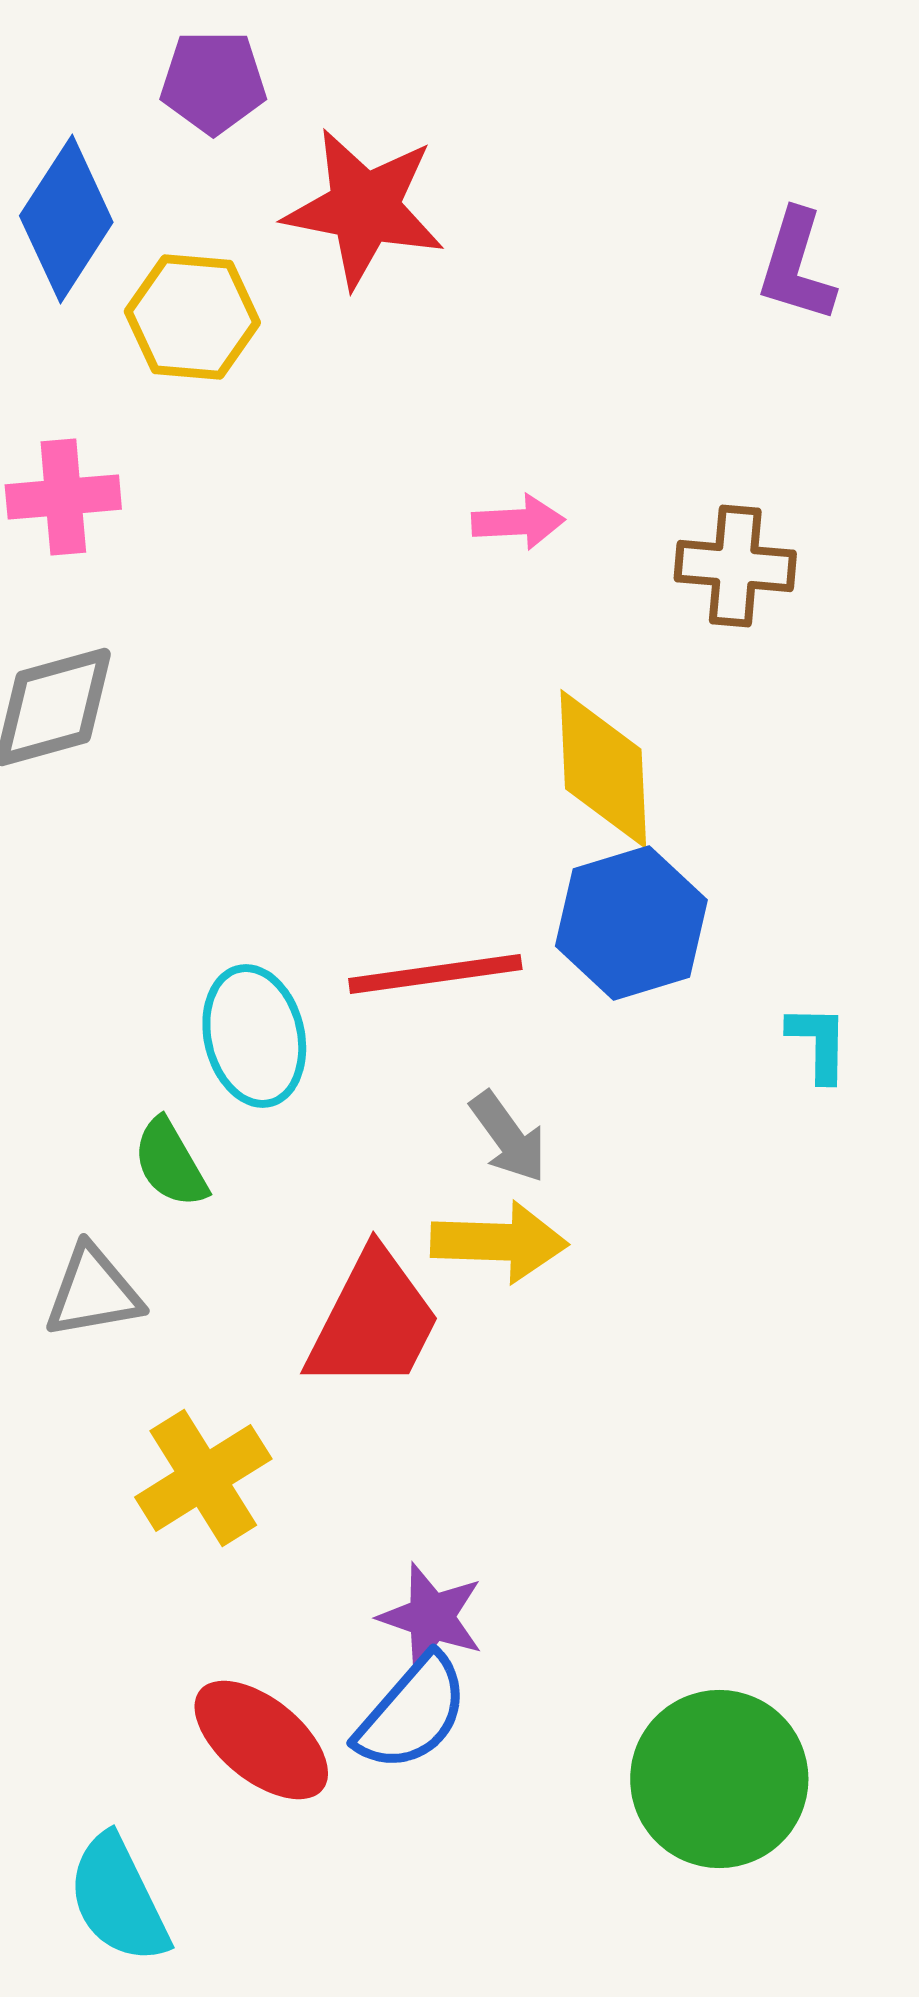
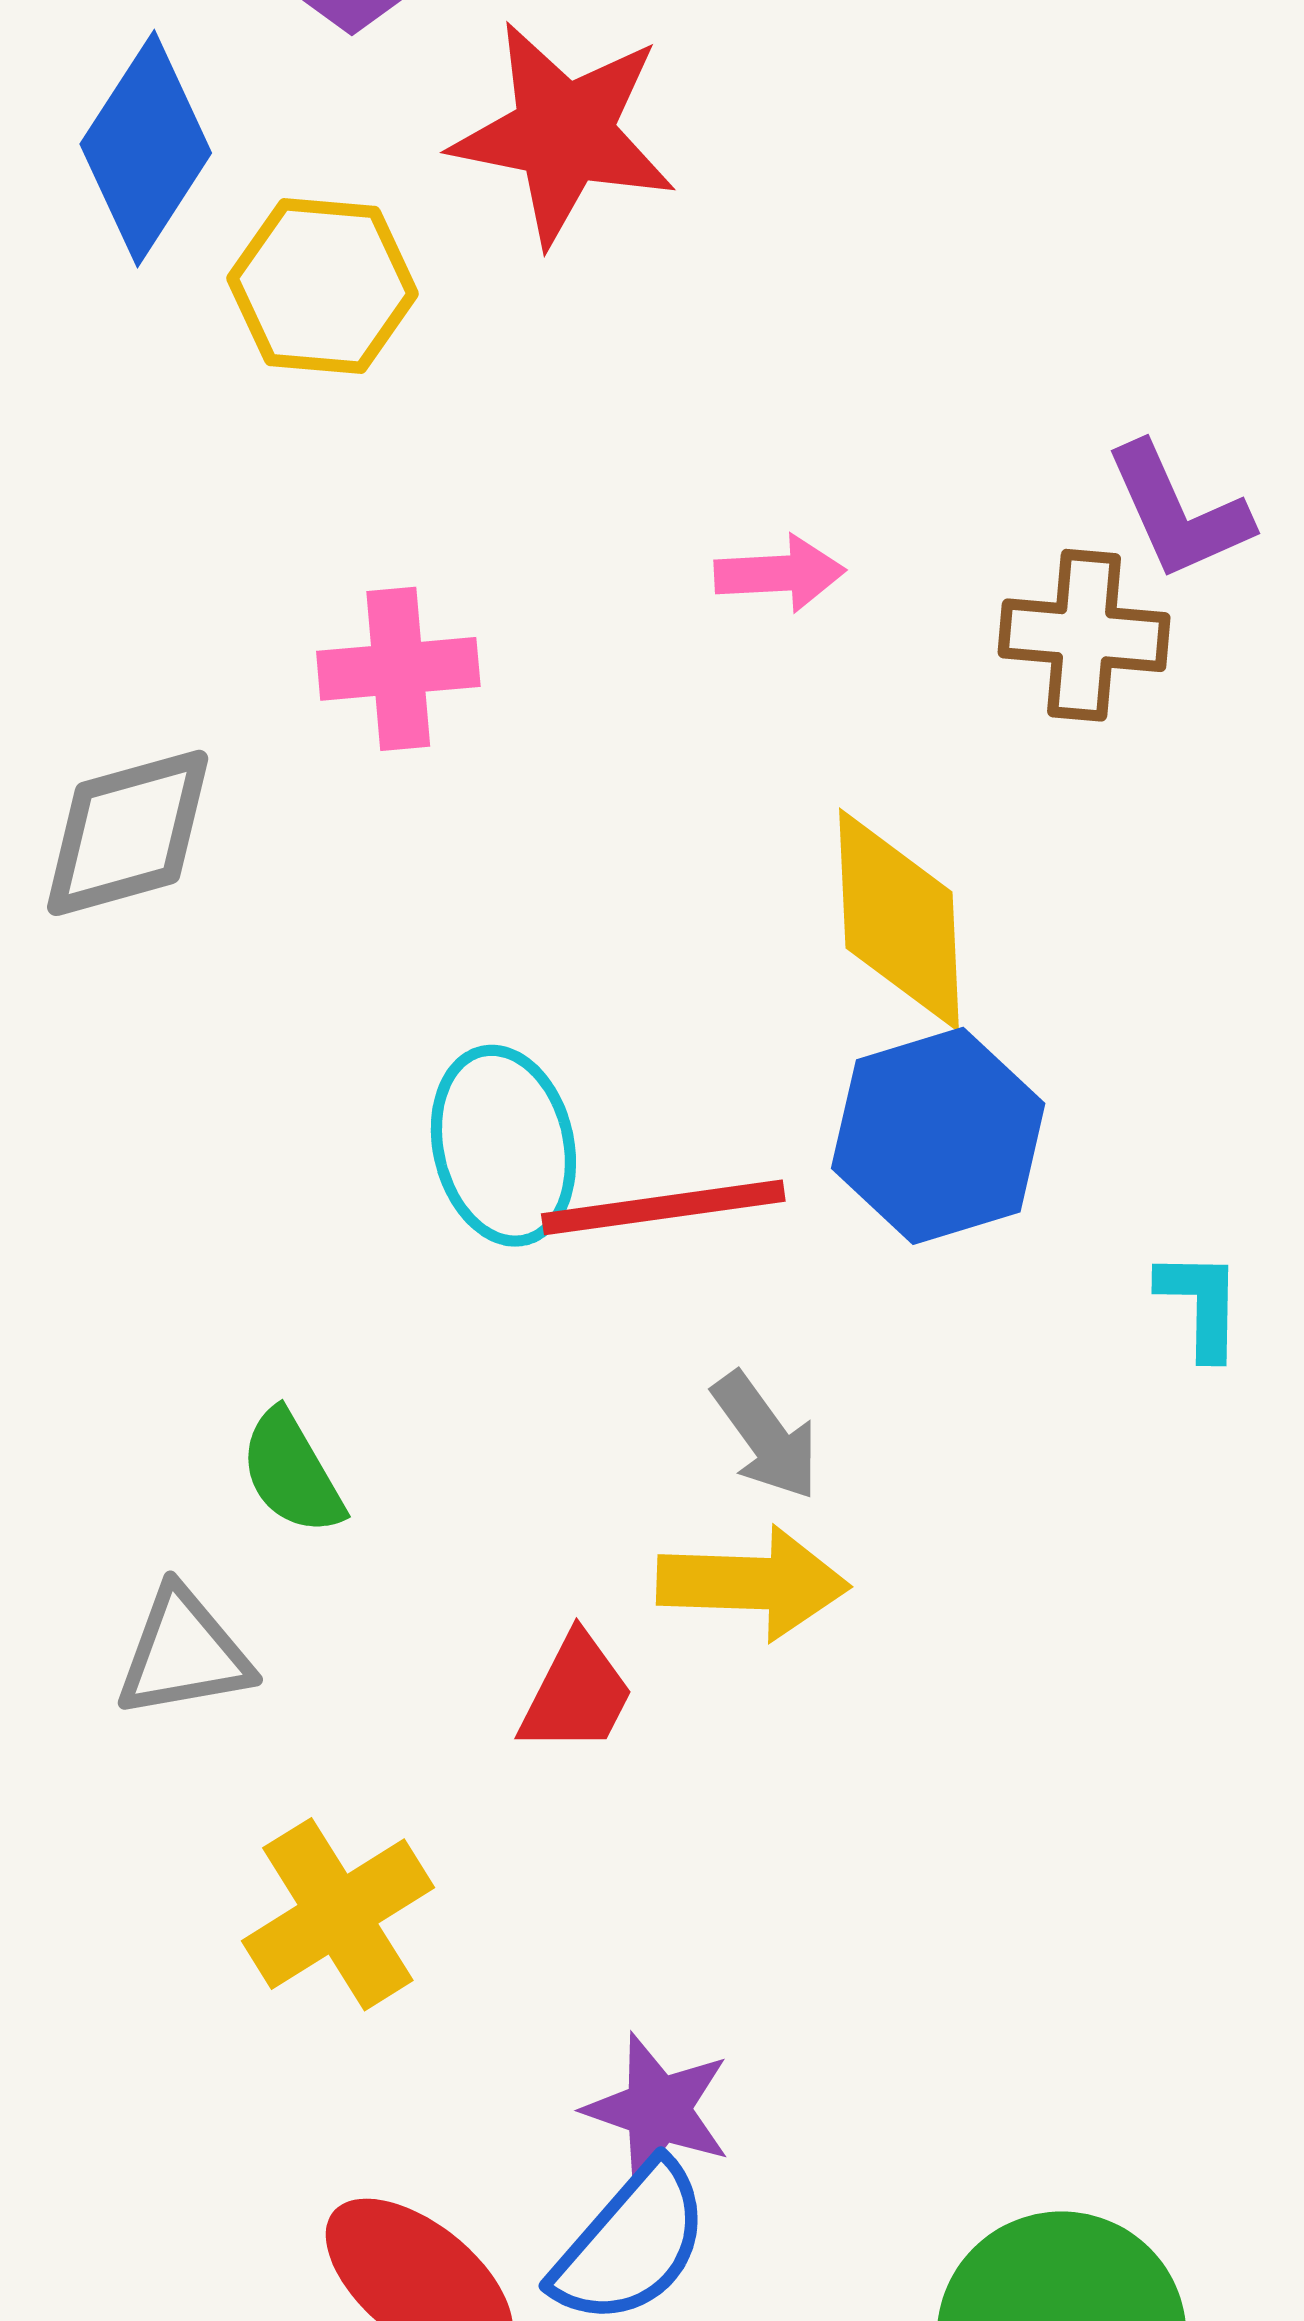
purple L-shape: (796, 266) -> (1178, 512), moved, turned -41
pink cross: (63, 497) -> (398, 669), moved
cyan ellipse: (254, 1036) -> (503, 1146), moved
red trapezoid: (373, 1321) -> (576, 1694), size x0.6

